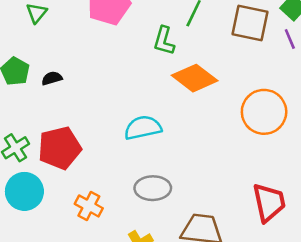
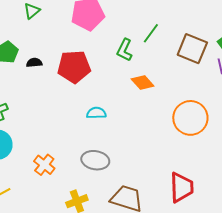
orange diamond: (195, 78) -> (143, 83), size x0.7
cyan semicircle: (143, 128) -> (96, 113), size x0.7
red pentagon: (60, 148) -> (74, 67), moved

